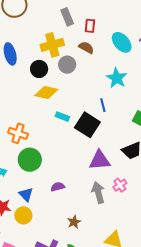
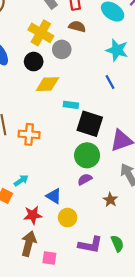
yellow cross: (52, 45) -> (41, 33), turned -30
black square: (87, 125) -> (90, 124), moved
green circle: (30, 160) -> (87, 155), moved
yellow circle: (23, 215) -> (68, 218), moved
brown star: (74, 222) -> (110, 200), moved

